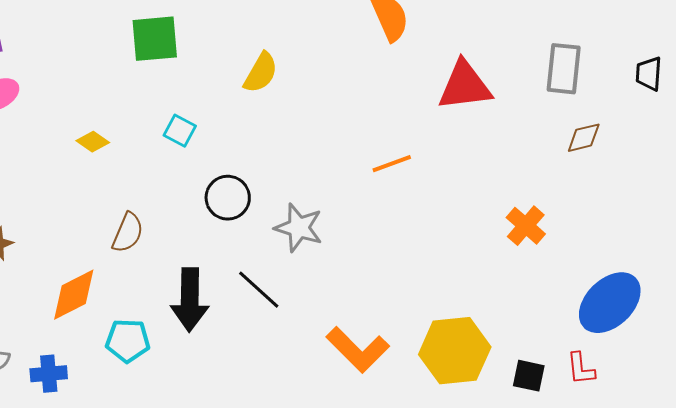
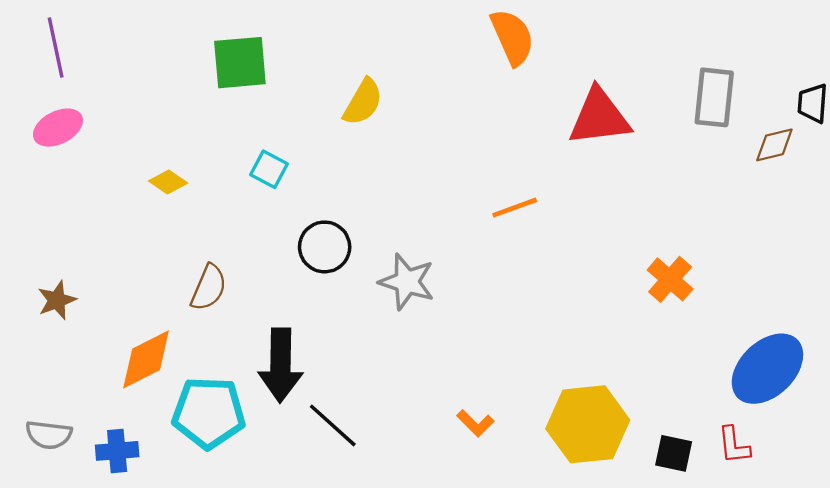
brown diamond: (584, 138) -> (774, 145), moved
black line: (259, 290) -> (333, 425), moved
cyan pentagon: (128, 341) -> (209, 413), size x1.4
orange L-shape: (358, 350) -> (475, 423), size x0.5

